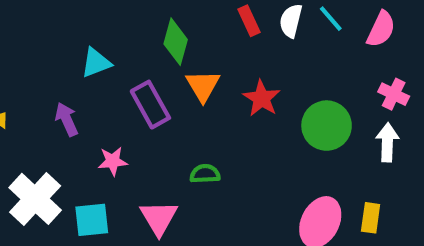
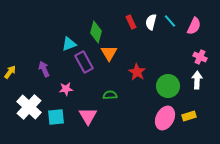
cyan triangle: (96, 63) -> (69, 44), moved
red star: (262, 98) -> (137, 72), moved
green circle: (327, 126) -> (168, 86), moved
yellow rectangle: (371, 218) -> (189, 116), turned 64

